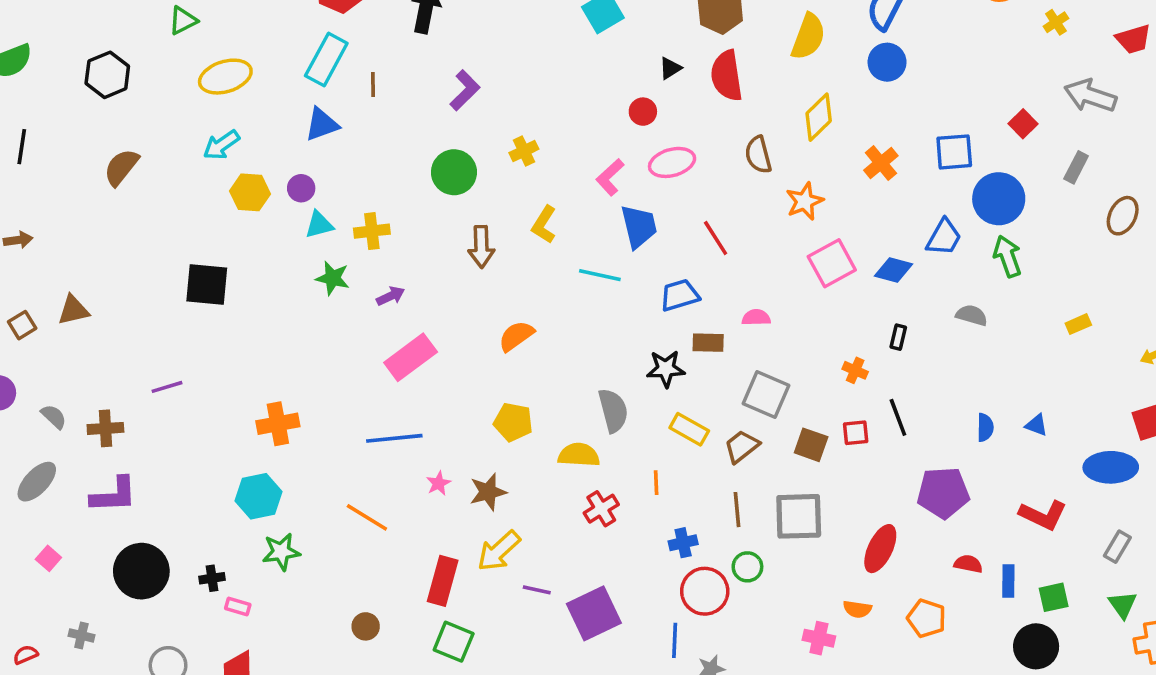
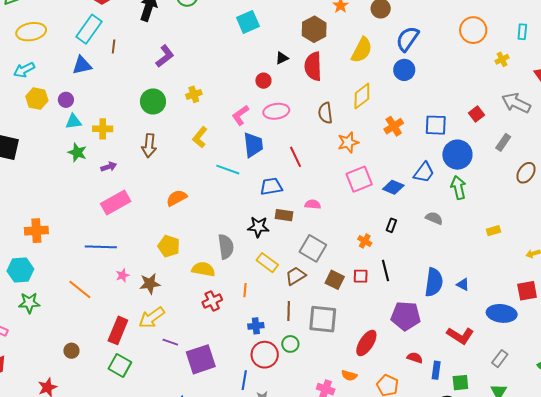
brown arrow: (481, 247) -> (149, 146), moved
blue semicircle: (985, 427) -> (434, 282), size x1.8

